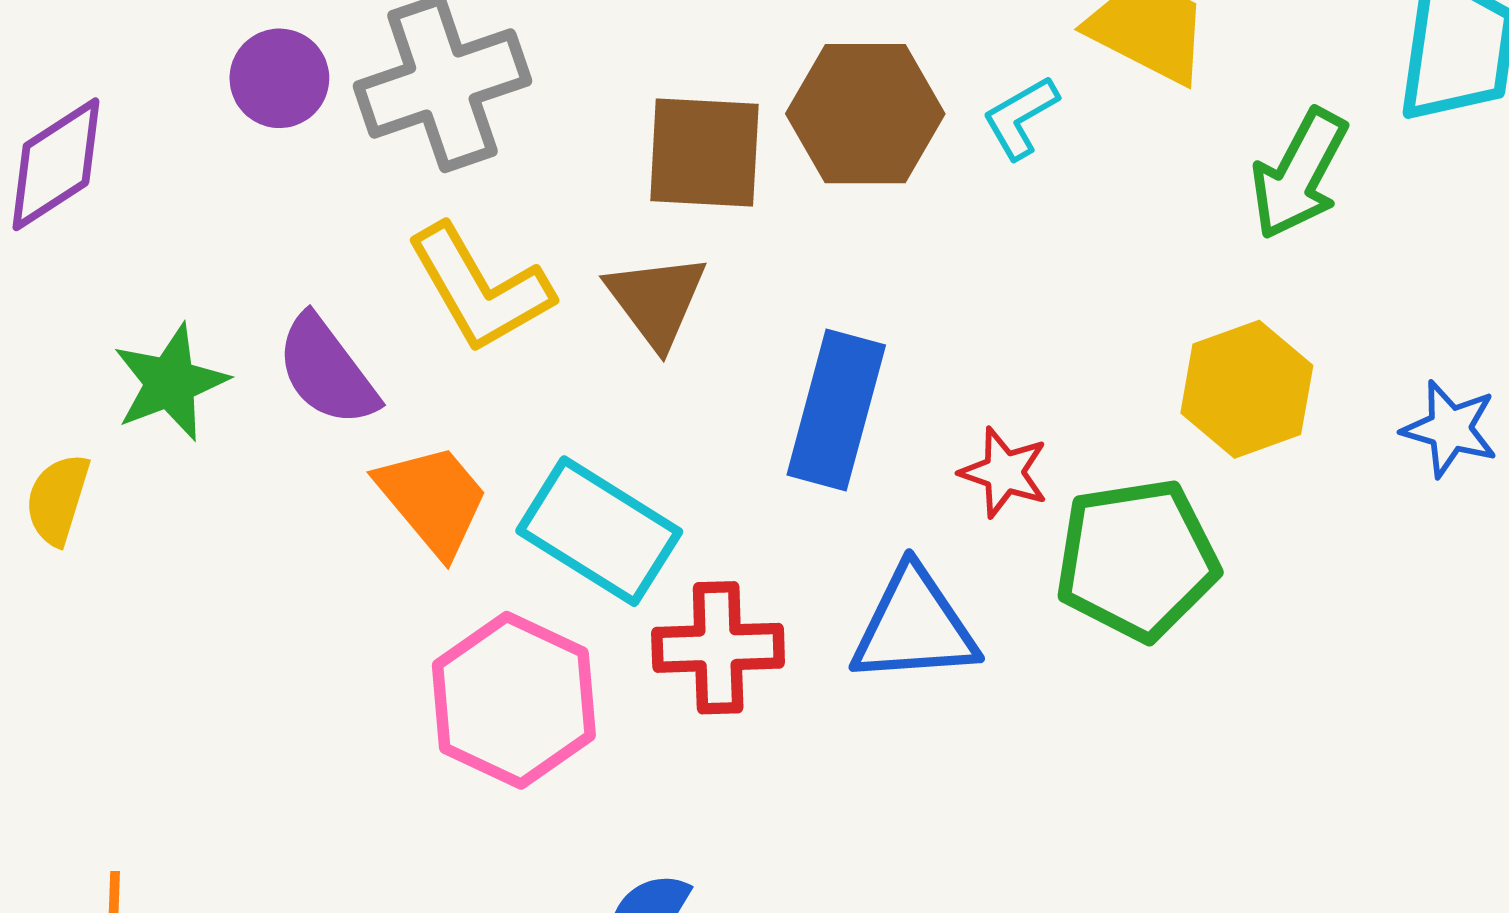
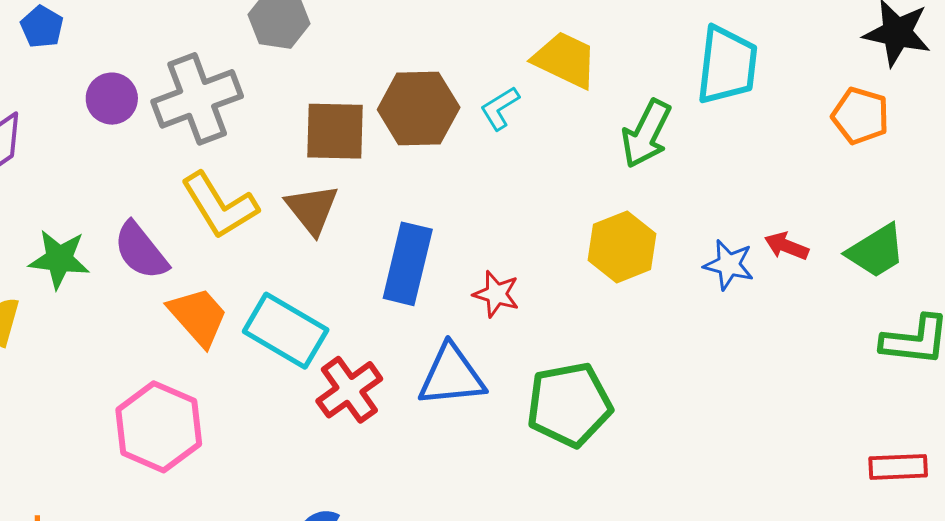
green star: (170, 383) -> (59, 259), turned 30
green pentagon: (1137, 560) -> (569, 405), moved
red cross: (718, 648) -> (349, 390), turned -32
pink hexagon: (514, 700) -> (159, 427), moved

